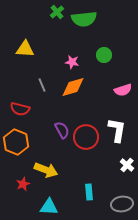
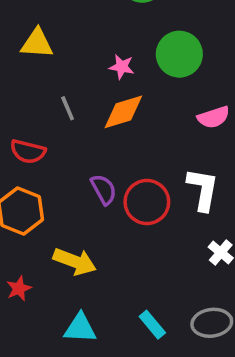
green circle: (104, 55) -> (179, 54), size x1.6
red star: (23, 184) -> (19, 289), moved
cyan rectangle: (89, 192) -> (152, 325), moved, turned -35

